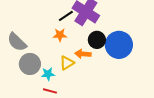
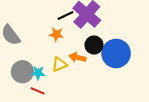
gray circle: (30, 64) -> (22, 72), moved

